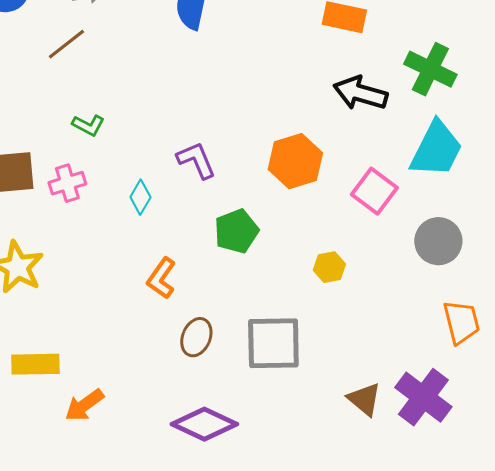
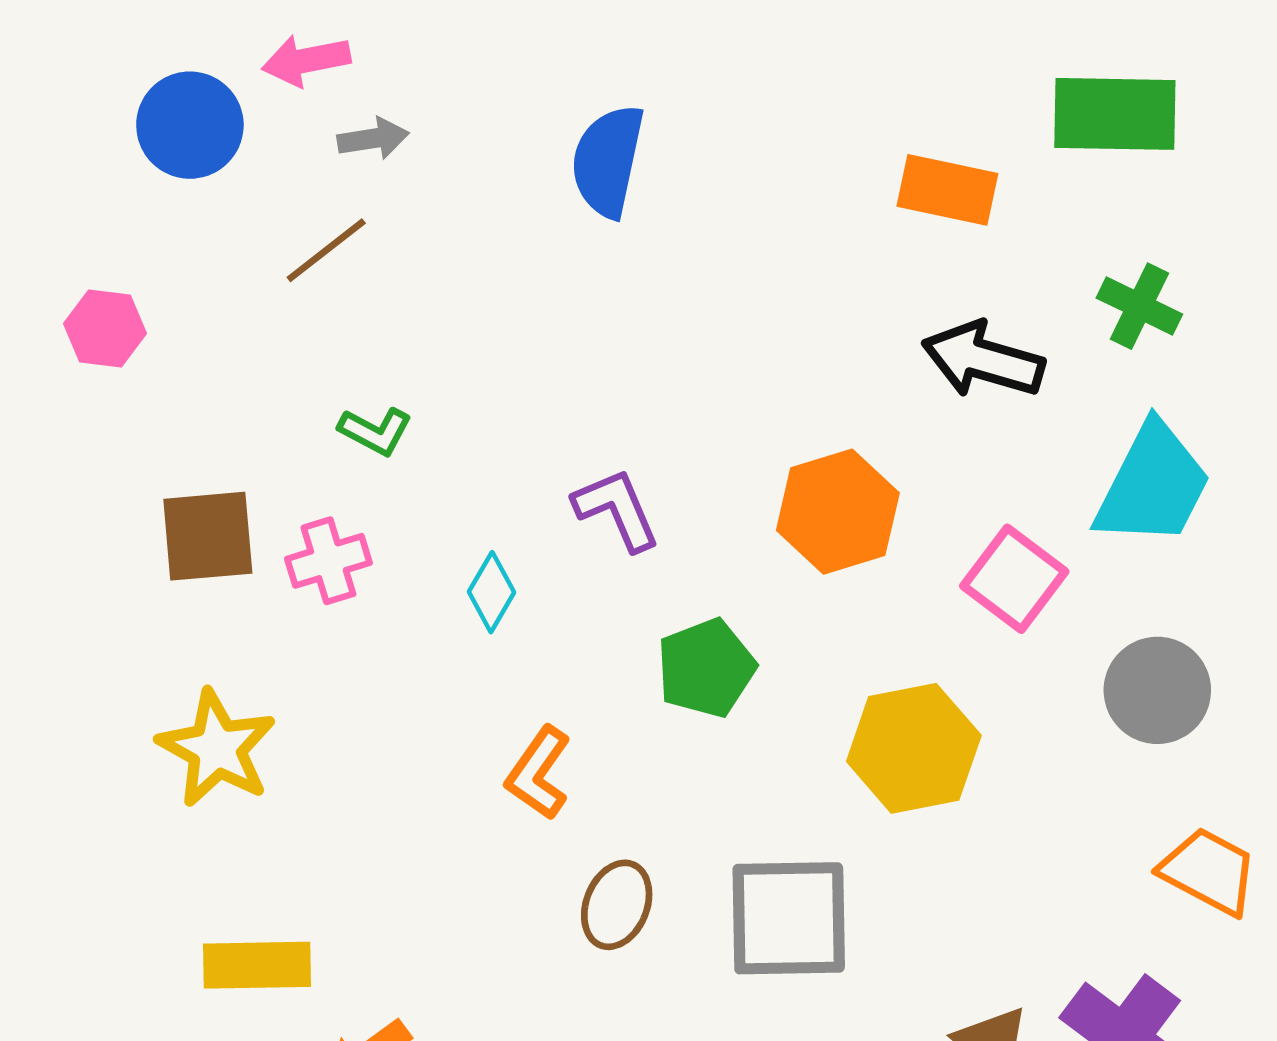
green cross: (430, 69) -> (1139, 306), size x0.7
yellow hexagon: (329, 267) -> (914, 748), size x1.8
orange trapezoid: (461, 322) -> (1209, 871), turned -48

